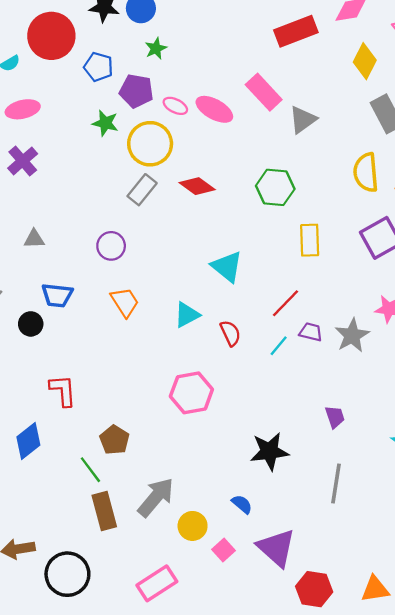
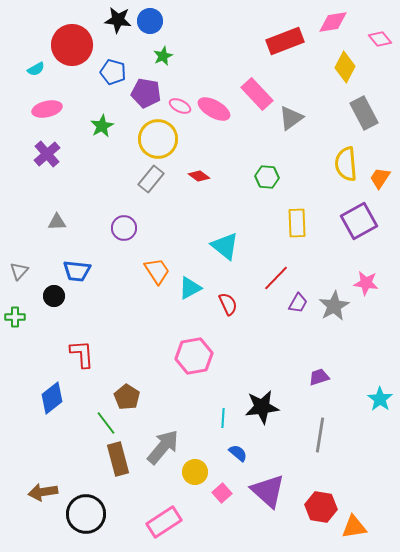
green star: (105, 123) -> (102, 126), moved, turned 30
red diamond: (197, 186) -> (199, 176), size x0.7
green hexagon: (275, 187) -> (267, 177), size x0.7
orange trapezoid: (125, 302) -> (157, 271), moved
purple trapezoid: (311, 332) -> (298, 303), turned 105
cyan line: (279, 346) -> (223, 418), moved, turned -36
purple trapezoid: (335, 417) -> (319, 377), turned -90
red hexagon: (314, 589) -> (321, 507), moved

